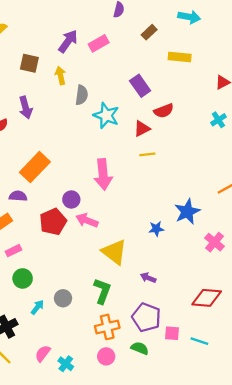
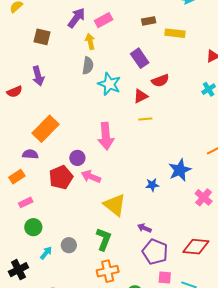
brown rectangle: (149, 32) -> (149, 21), moved, turned 32
yellow arrow: (60, 76) -> (90, 42), moved
purple pentagon: (146, 317) -> (155, 252), moved

